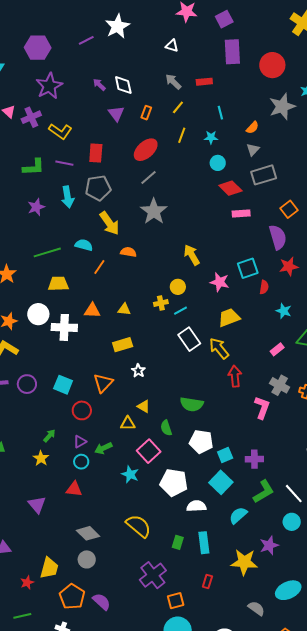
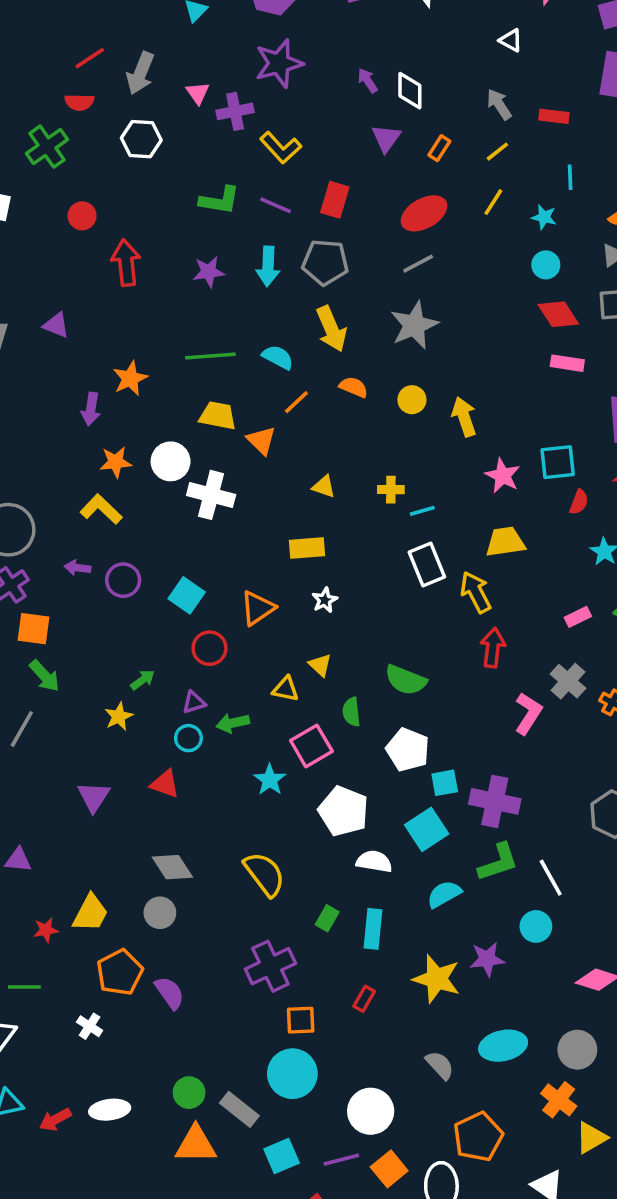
yellow circle: (178, 287) -> (412, 400), moved
orange triangle: (92, 311) -> (261, 441), moved, turned 30
purple cross: (254, 459) -> (495, 801), size x1.5

